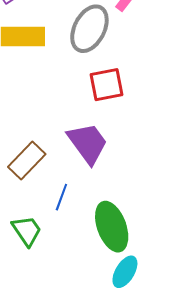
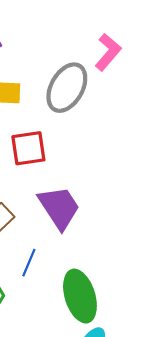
red square: (107, 85) -> (28, 148), moved

